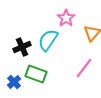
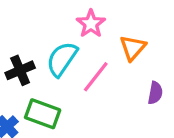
pink line: (84, 68) -> (96, 77), moved

